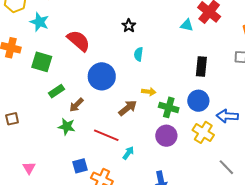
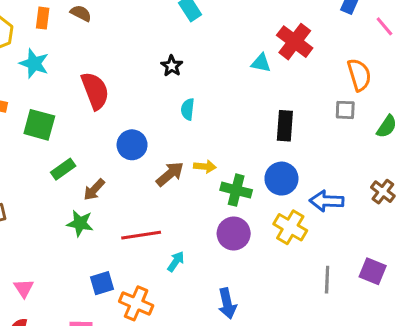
red semicircle: (79, 41) -> (95, 91), turned 30
blue circle: (102, 76) -> (132, 145), size x0.7
brown arrow: (128, 108) -> (170, 174), moved
red line: (106, 135) -> (141, 235), turned -30
gray line: (226, 167) -> (327, 280), turned 48

